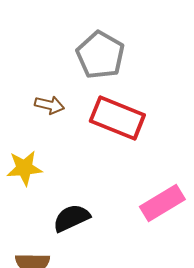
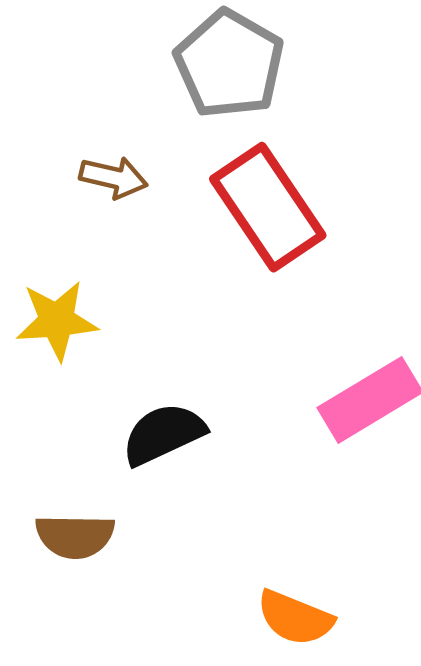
red rectangle: (117, 118) -> (268, 207), turned 34

